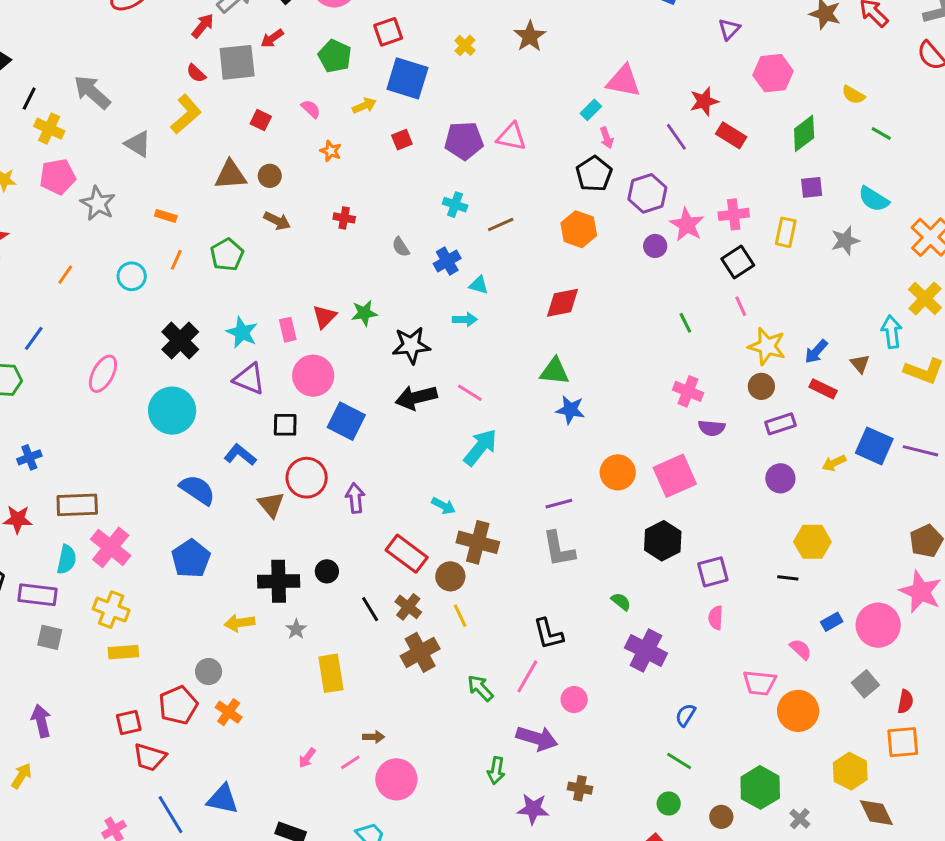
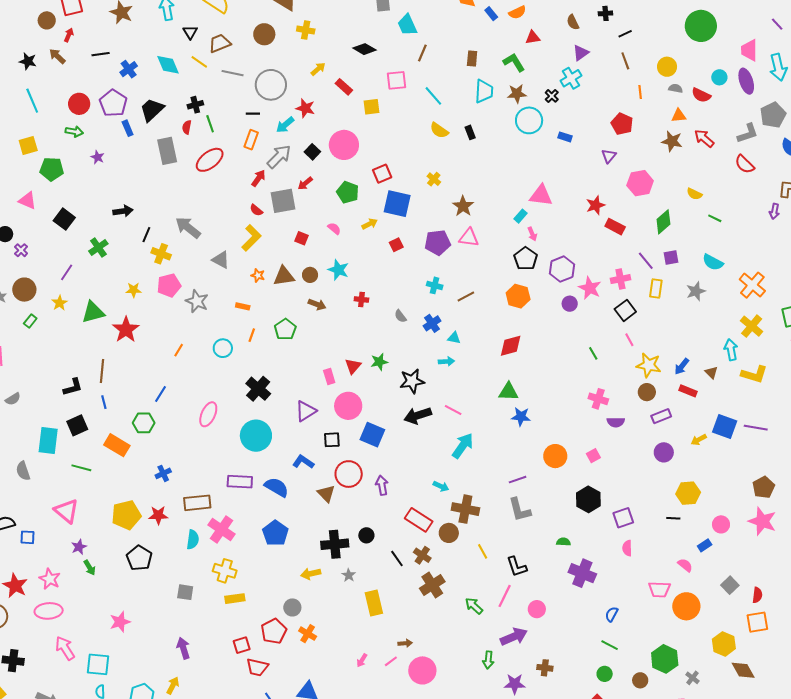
brown star: (530, 36) -> (463, 206), moved
purple line: (676, 137) -> (646, 261), moved
orange star: (331, 151) -> (258, 275), moved
cyan star: (242, 332) -> (338, 270), moved
purple triangle: (249, 379) -> (306, 411), turned -50
pink square: (675, 476) -> (593, 456), size x0.5
purple rectangle: (37, 595) -> (240, 482), moved
green semicircle: (621, 602) -> (563, 542), turned -32
yellow line: (460, 616) -> (483, 551), moved
pink circle: (878, 625) -> (721, 524), moved, size x0.6
purple arrow: (537, 738) -> (514, 637), turned -36

